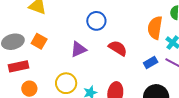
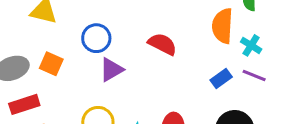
blue circle: (96, 21) -> (96, 38), moved
red semicircle: (118, 48) -> (162, 44), moved

